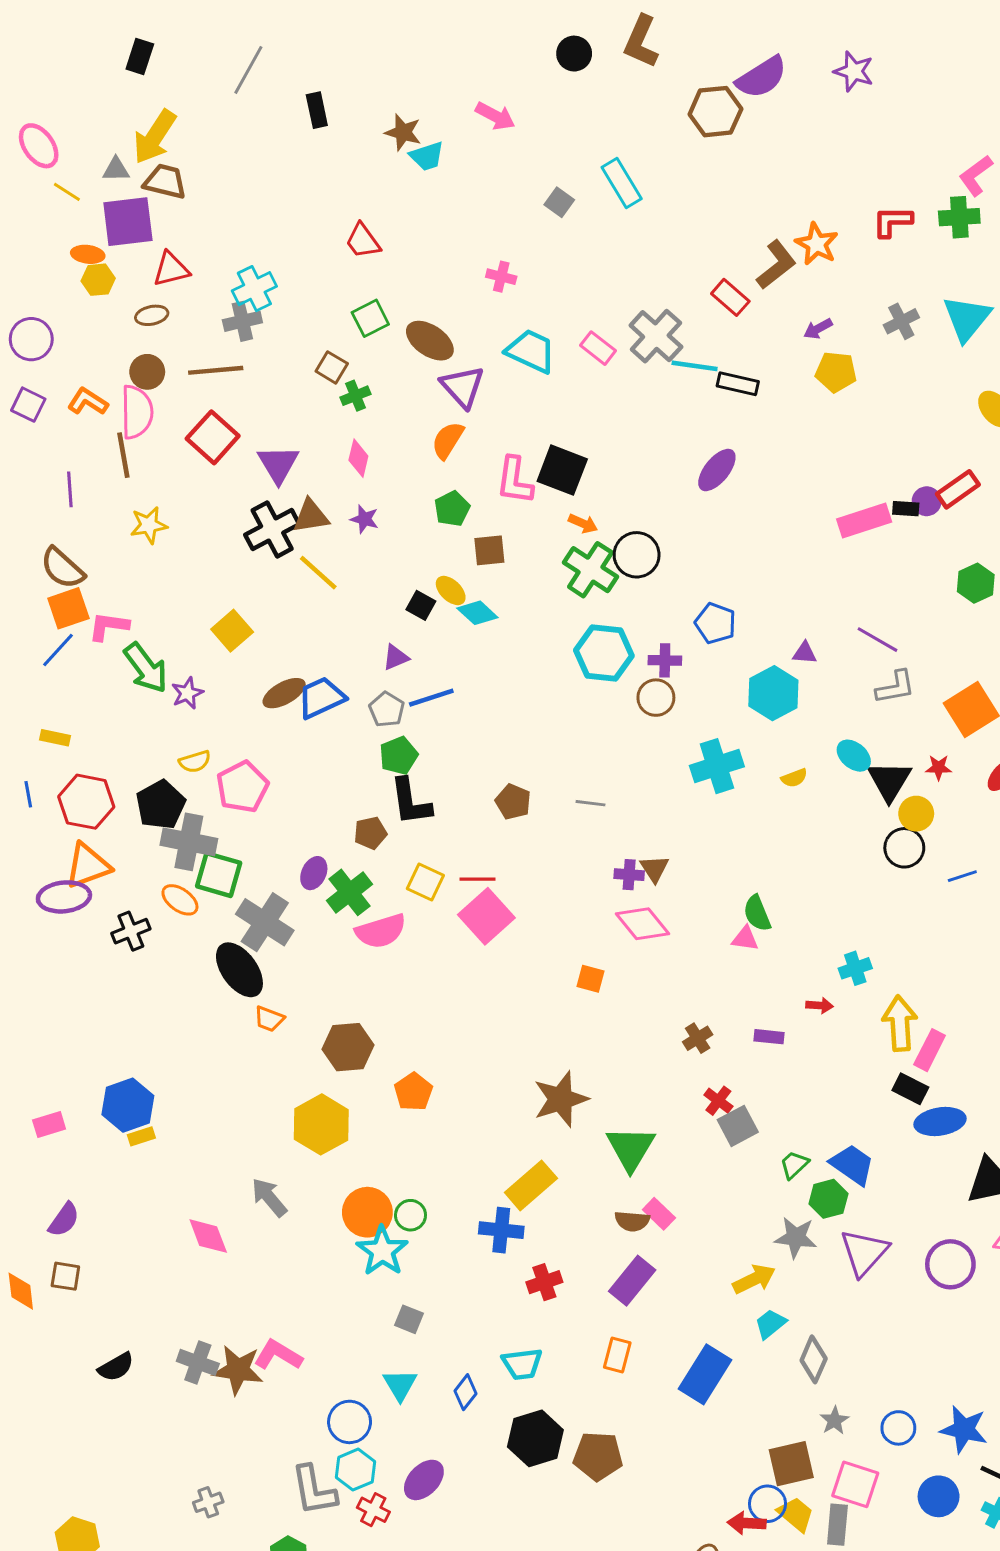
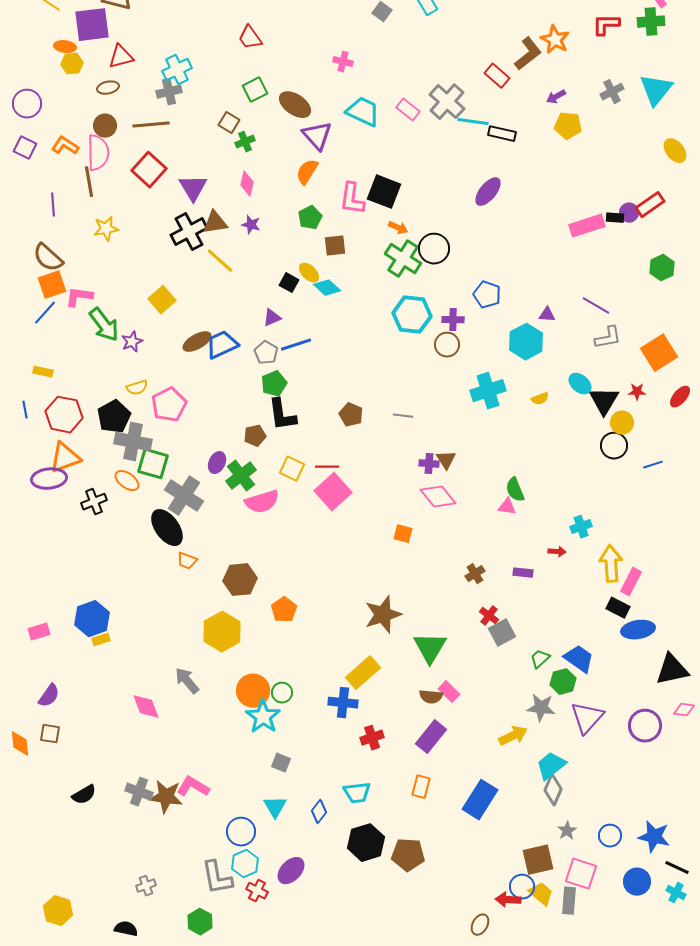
cyan trapezoid: (770, 1324) -> (551, 766), moved, size x1.4

